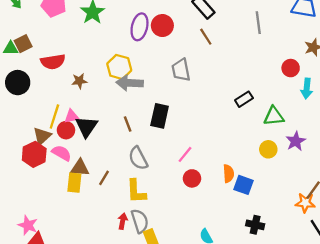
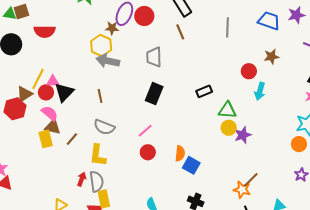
brown star: (79, 81) -> (112, 28), moved
black rectangle: (160, 116) -> (154, 94), moved
yellow circle: (268, 149) -> (229, 128), moved
pink semicircle: (62, 153) -> (50, 113), moved
gray semicircle: (138, 158) -> (104, 127), turned -50
yellow rectangle: (74, 183) -> (46, 139), turned -30

